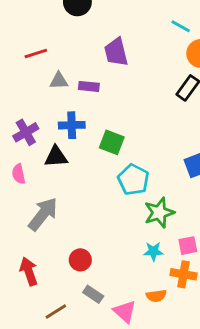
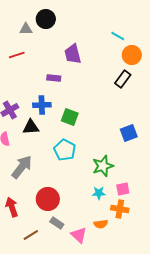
gray triangle: (59, 81) -> (26, 29), moved
cyan pentagon: (133, 180) -> (65, 150), moved
red circle: (80, 260) -> (48, 199), size x1.5

